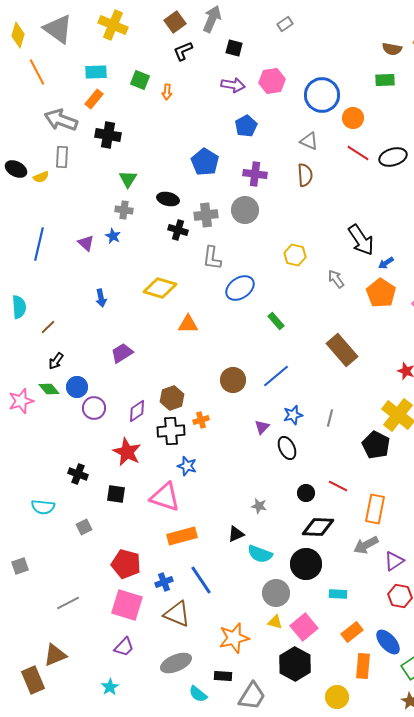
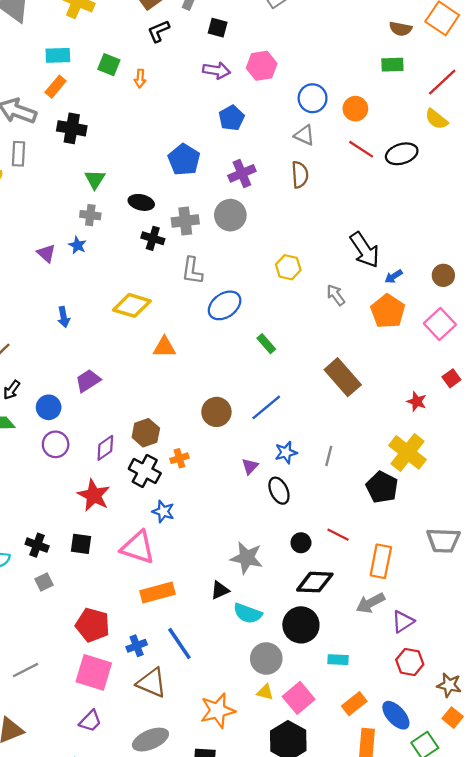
blue circle: (322, 95) -> (313, 98), moved, size x0.7
purple cross: (255, 174) -> (242, 173), turned -30
blue circle: (77, 387) -> (49, 407), moved
black cross: (171, 431) -> (145, 471), turned 32
black cross: (78, 474) -> (37, 545), moved
gray star: (259, 506) -> (247, 558), size x1.8

